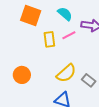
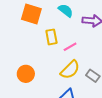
pink line: (69, 35) -> (70, 47), moved

